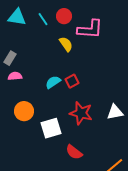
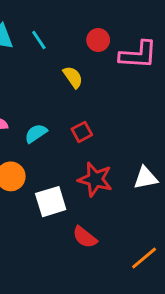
red circle: (64, 16) -> (98, 40), moved
pink L-shape: (90, 29) -> (138, 55), moved
cyan semicircle: (53, 82) -> (36, 133), moved

